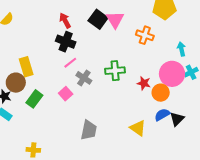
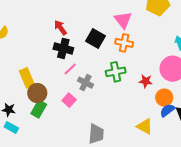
black square: (98, 19) -> (96, 38), moved
pink triangle: (115, 20) -> (123, 20), moved
orange cross: (145, 35) -> (124, 43), moved
brown circle: (16, 83) -> (37, 93), moved
orange circle: (161, 93) -> (164, 98), moved

